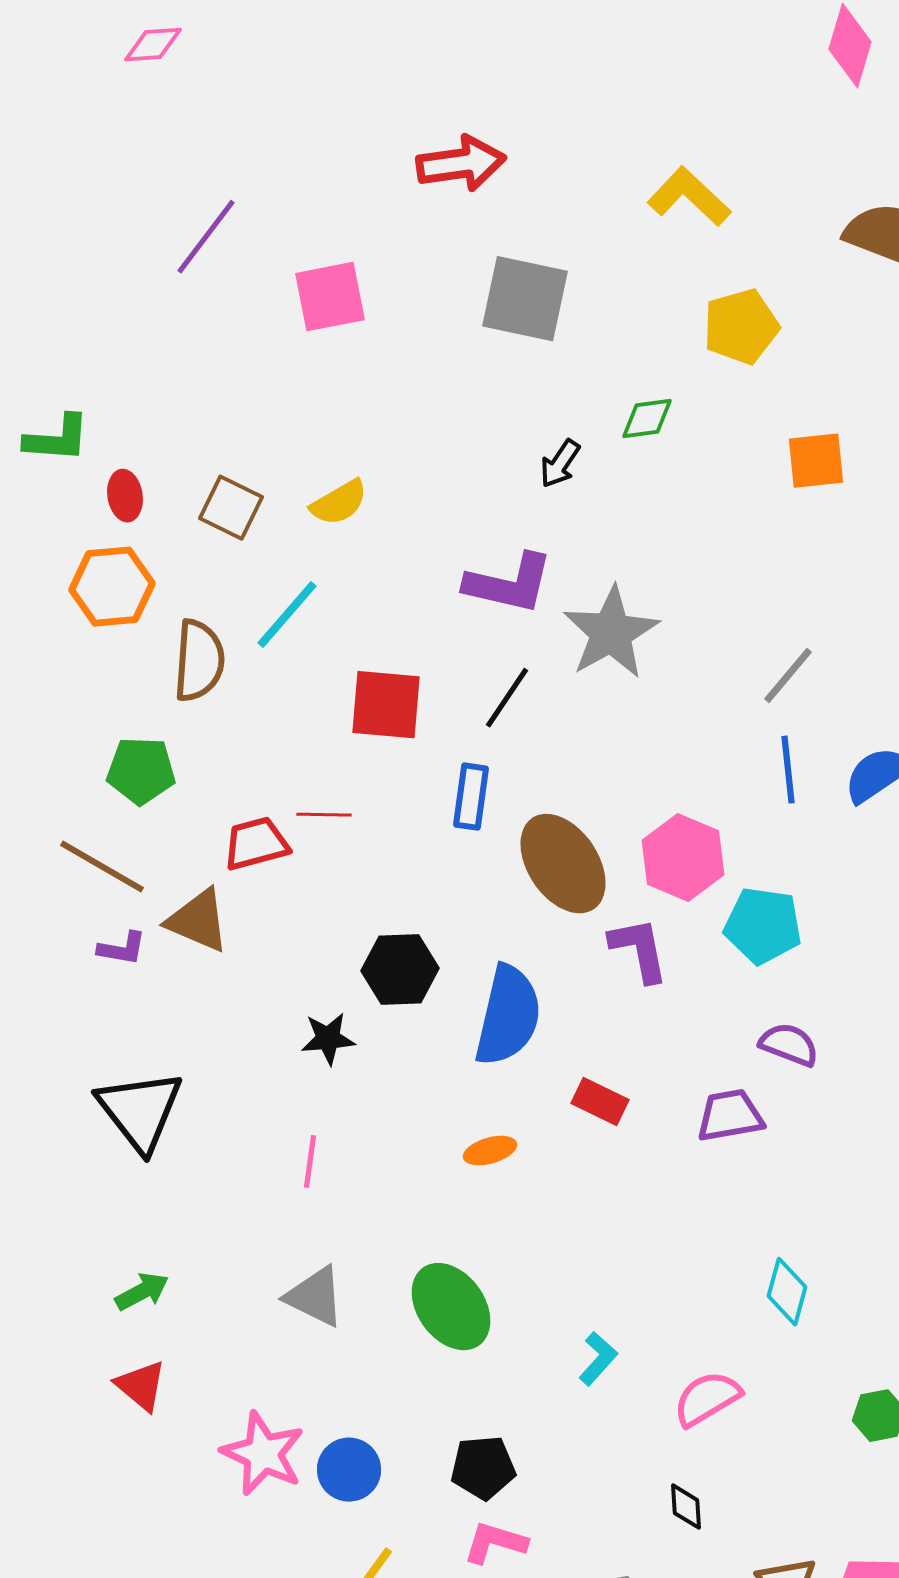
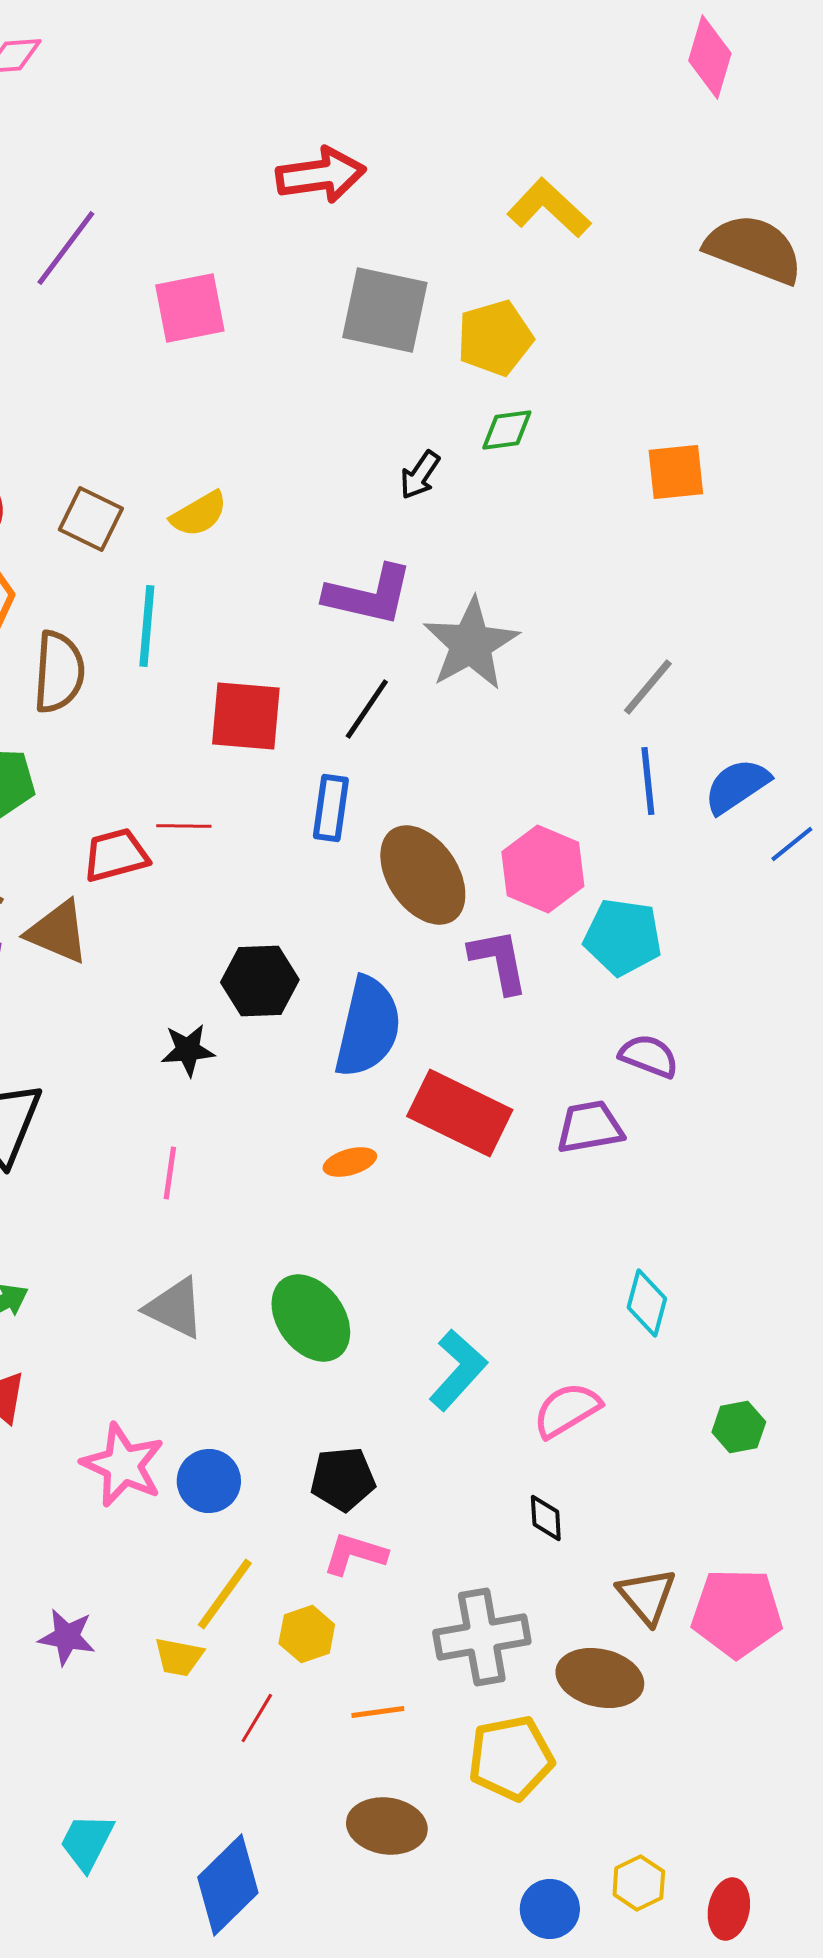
yellow pentagon: (741, 327) -> (495, 338), moved
cyan line: (287, 615) -> (147, 626), turned -36
red rectangle: (600, 1102) -> (460, 1113), size x1.8
cyan L-shape: (598, 1359) -> (458, 1370), size x1.5

